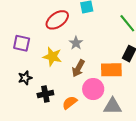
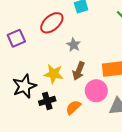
purple square: (22, 43) -> (16, 38), moved, turned -30
yellow star: (52, 57) -> (54, 74), moved
black star: (25, 78) -> (24, 86), size x1.6

